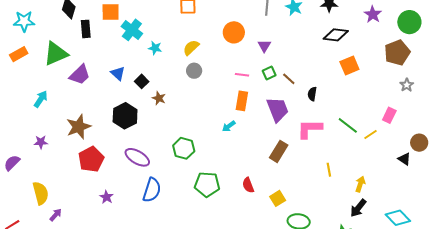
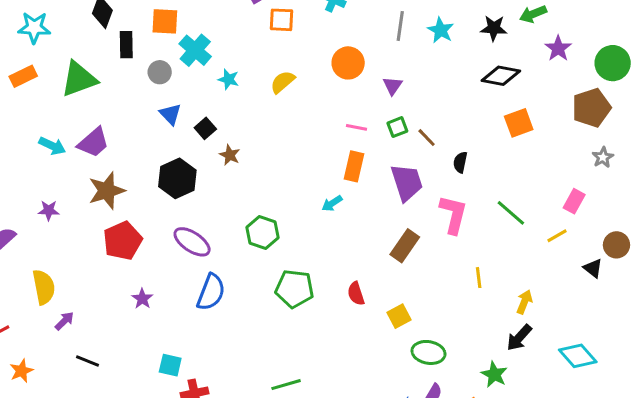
gray circle: (194, 71) -> (160, 72), moved
purple trapezoid: (80, 75) -> (93, 142), moved
cyan arrow: (41, 99) -> (52, 146), turned 78
pink L-shape: (310, 129) -> (453, 214), turned 100
yellow line: (370, 134) -> (557, 236), moved

